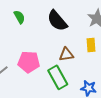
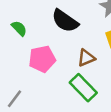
pink pentagon: (29, 62) -> (42, 59), moved

